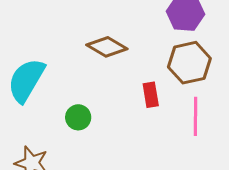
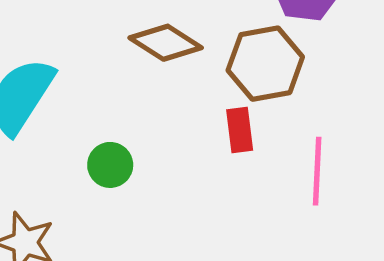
brown hexagon: (189, 63) -> (265, 64), moved

